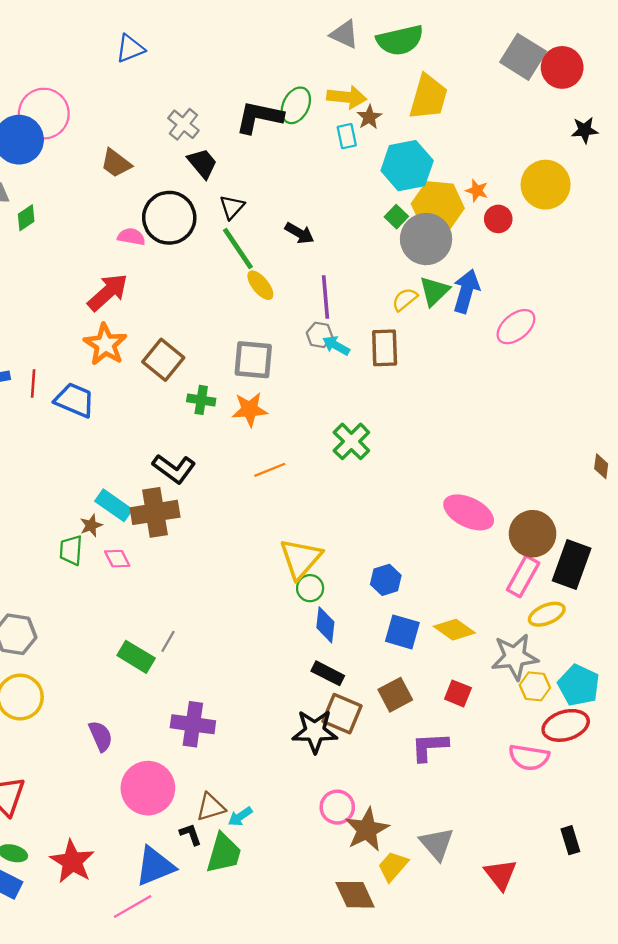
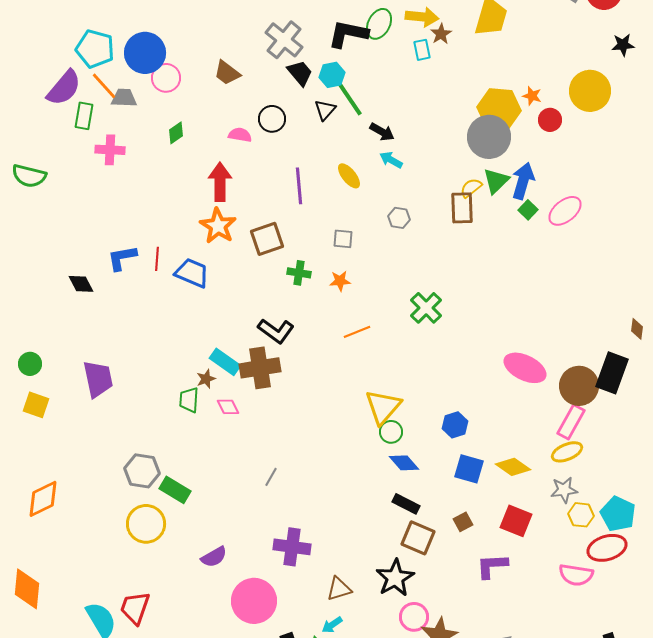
pink circle: (44, 114) -> (166, 78), moved, size x0.7
gray cross: (183, 124) -> (284, 40), size x1.4
cyan hexagon: (407, 166) -> (332, 75), moved, size x0.6
green square: (396, 217) -> (528, 210), moved
green diamond: (26, 218) -> (176, 133), moved
black circle: (169, 218) -> (272, 119), size x0.6
green line: (238, 249) -> (349, 98), moved
red arrow: (108, 292) -> (220, 182), turned -48
purple line: (325, 297) -> (299, 186), moved
cyan arrow: (336, 346) -> (391, 160), moved
brown rectangle: (385, 348) -> (462, 208), moved
brown square: (163, 360) -> (267, 239), turned 32
gray square: (253, 360) -> (343, 239), size x0.6
orange star: (250, 409) -> (340, 281), size x0.7
black rectangle: (572, 564) -> (612, 373), moved
yellow ellipse: (547, 614) -> (567, 452), moved
blue diamond: (325, 625) -> (404, 463), turned -48
green rectangle: (136, 657) -> (175, 490), moved
gray star: (515, 657) -> (564, 490), size x0.7
red square: (458, 693) -> (516, 521), size x1.4
brown square: (395, 695) -> (463, 522), size x0.7
black star: (315, 731) -> (395, 578), moved, turned -30
purple semicircle: (101, 736) -> (214, 557), turned 84
brown triangle: (211, 807) -> (339, 589), moved

